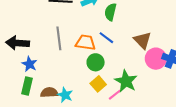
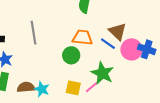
blue line: (106, 38) -> (108, 44), moved
orange trapezoid: (85, 43) -> (82, 37), moved
yellow square: (98, 84) -> (73, 88), moved, turned -35

